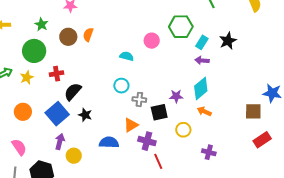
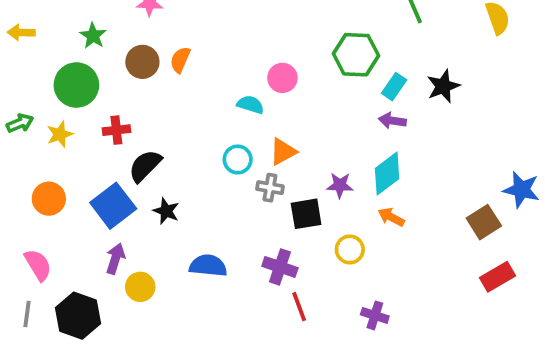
pink circle: (152, 41) -> (282, 78), moved
brown square: (253, 111) -> (484, 222), turned -36
orange triangle: (131, 125) -> (283, 152), moved
purple cross: (209, 152) -> (375, 315), moved

